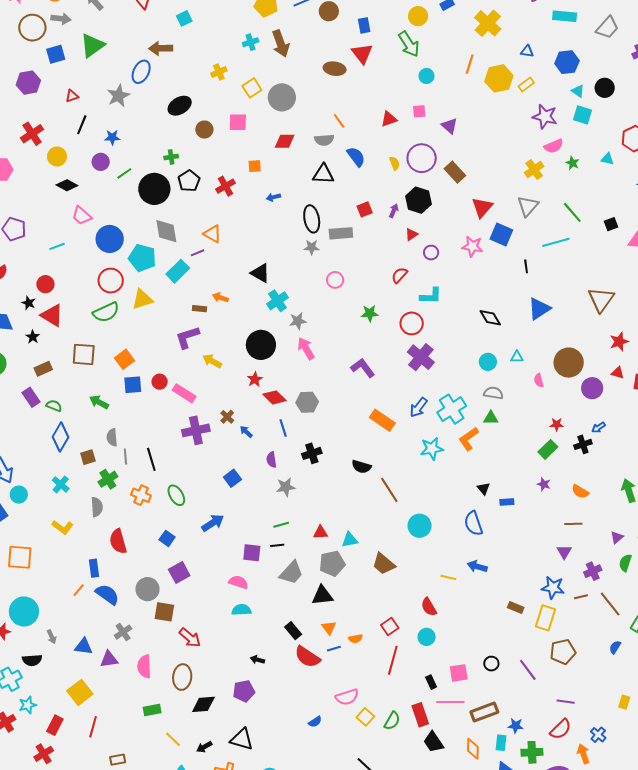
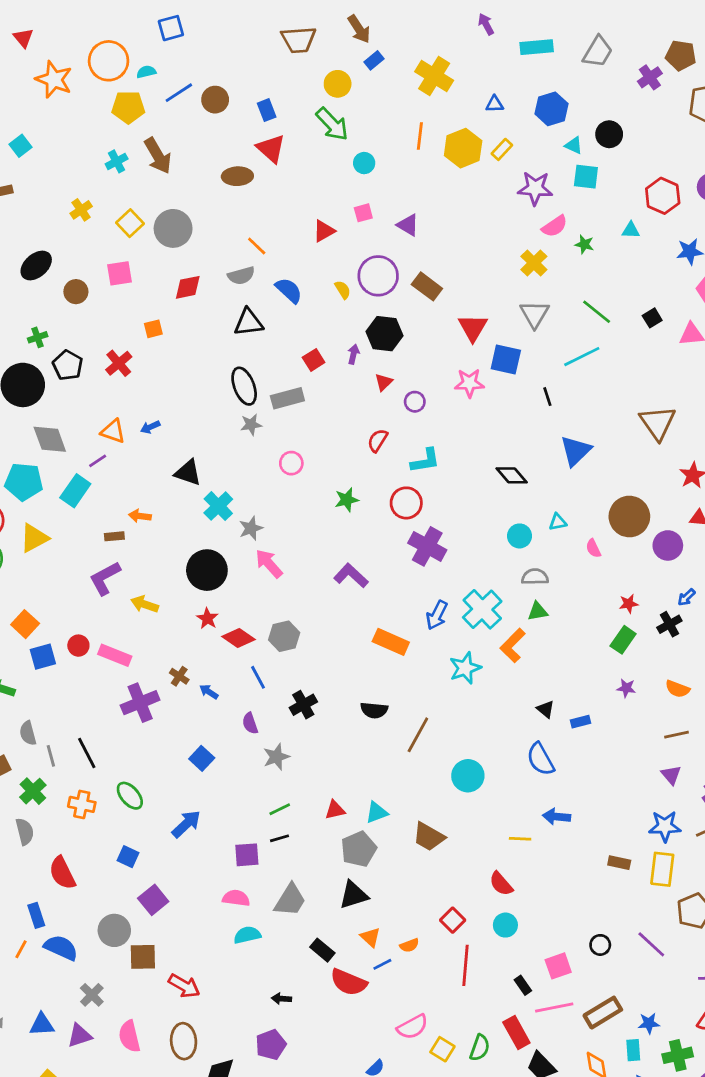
blue arrow: (273, 197) -> (150, 427), moved
brown line: (389, 490) -> (418, 735), turned 72
gray trapezoid: (291, 573) -> (290, 900), moved

